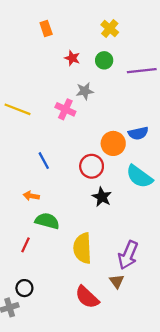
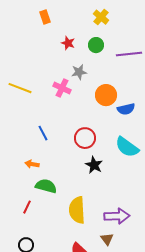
orange circle: (113, 143) -> (106, 95), moved
purple arrow: (128, 255) -> (117, 216), turned -115

